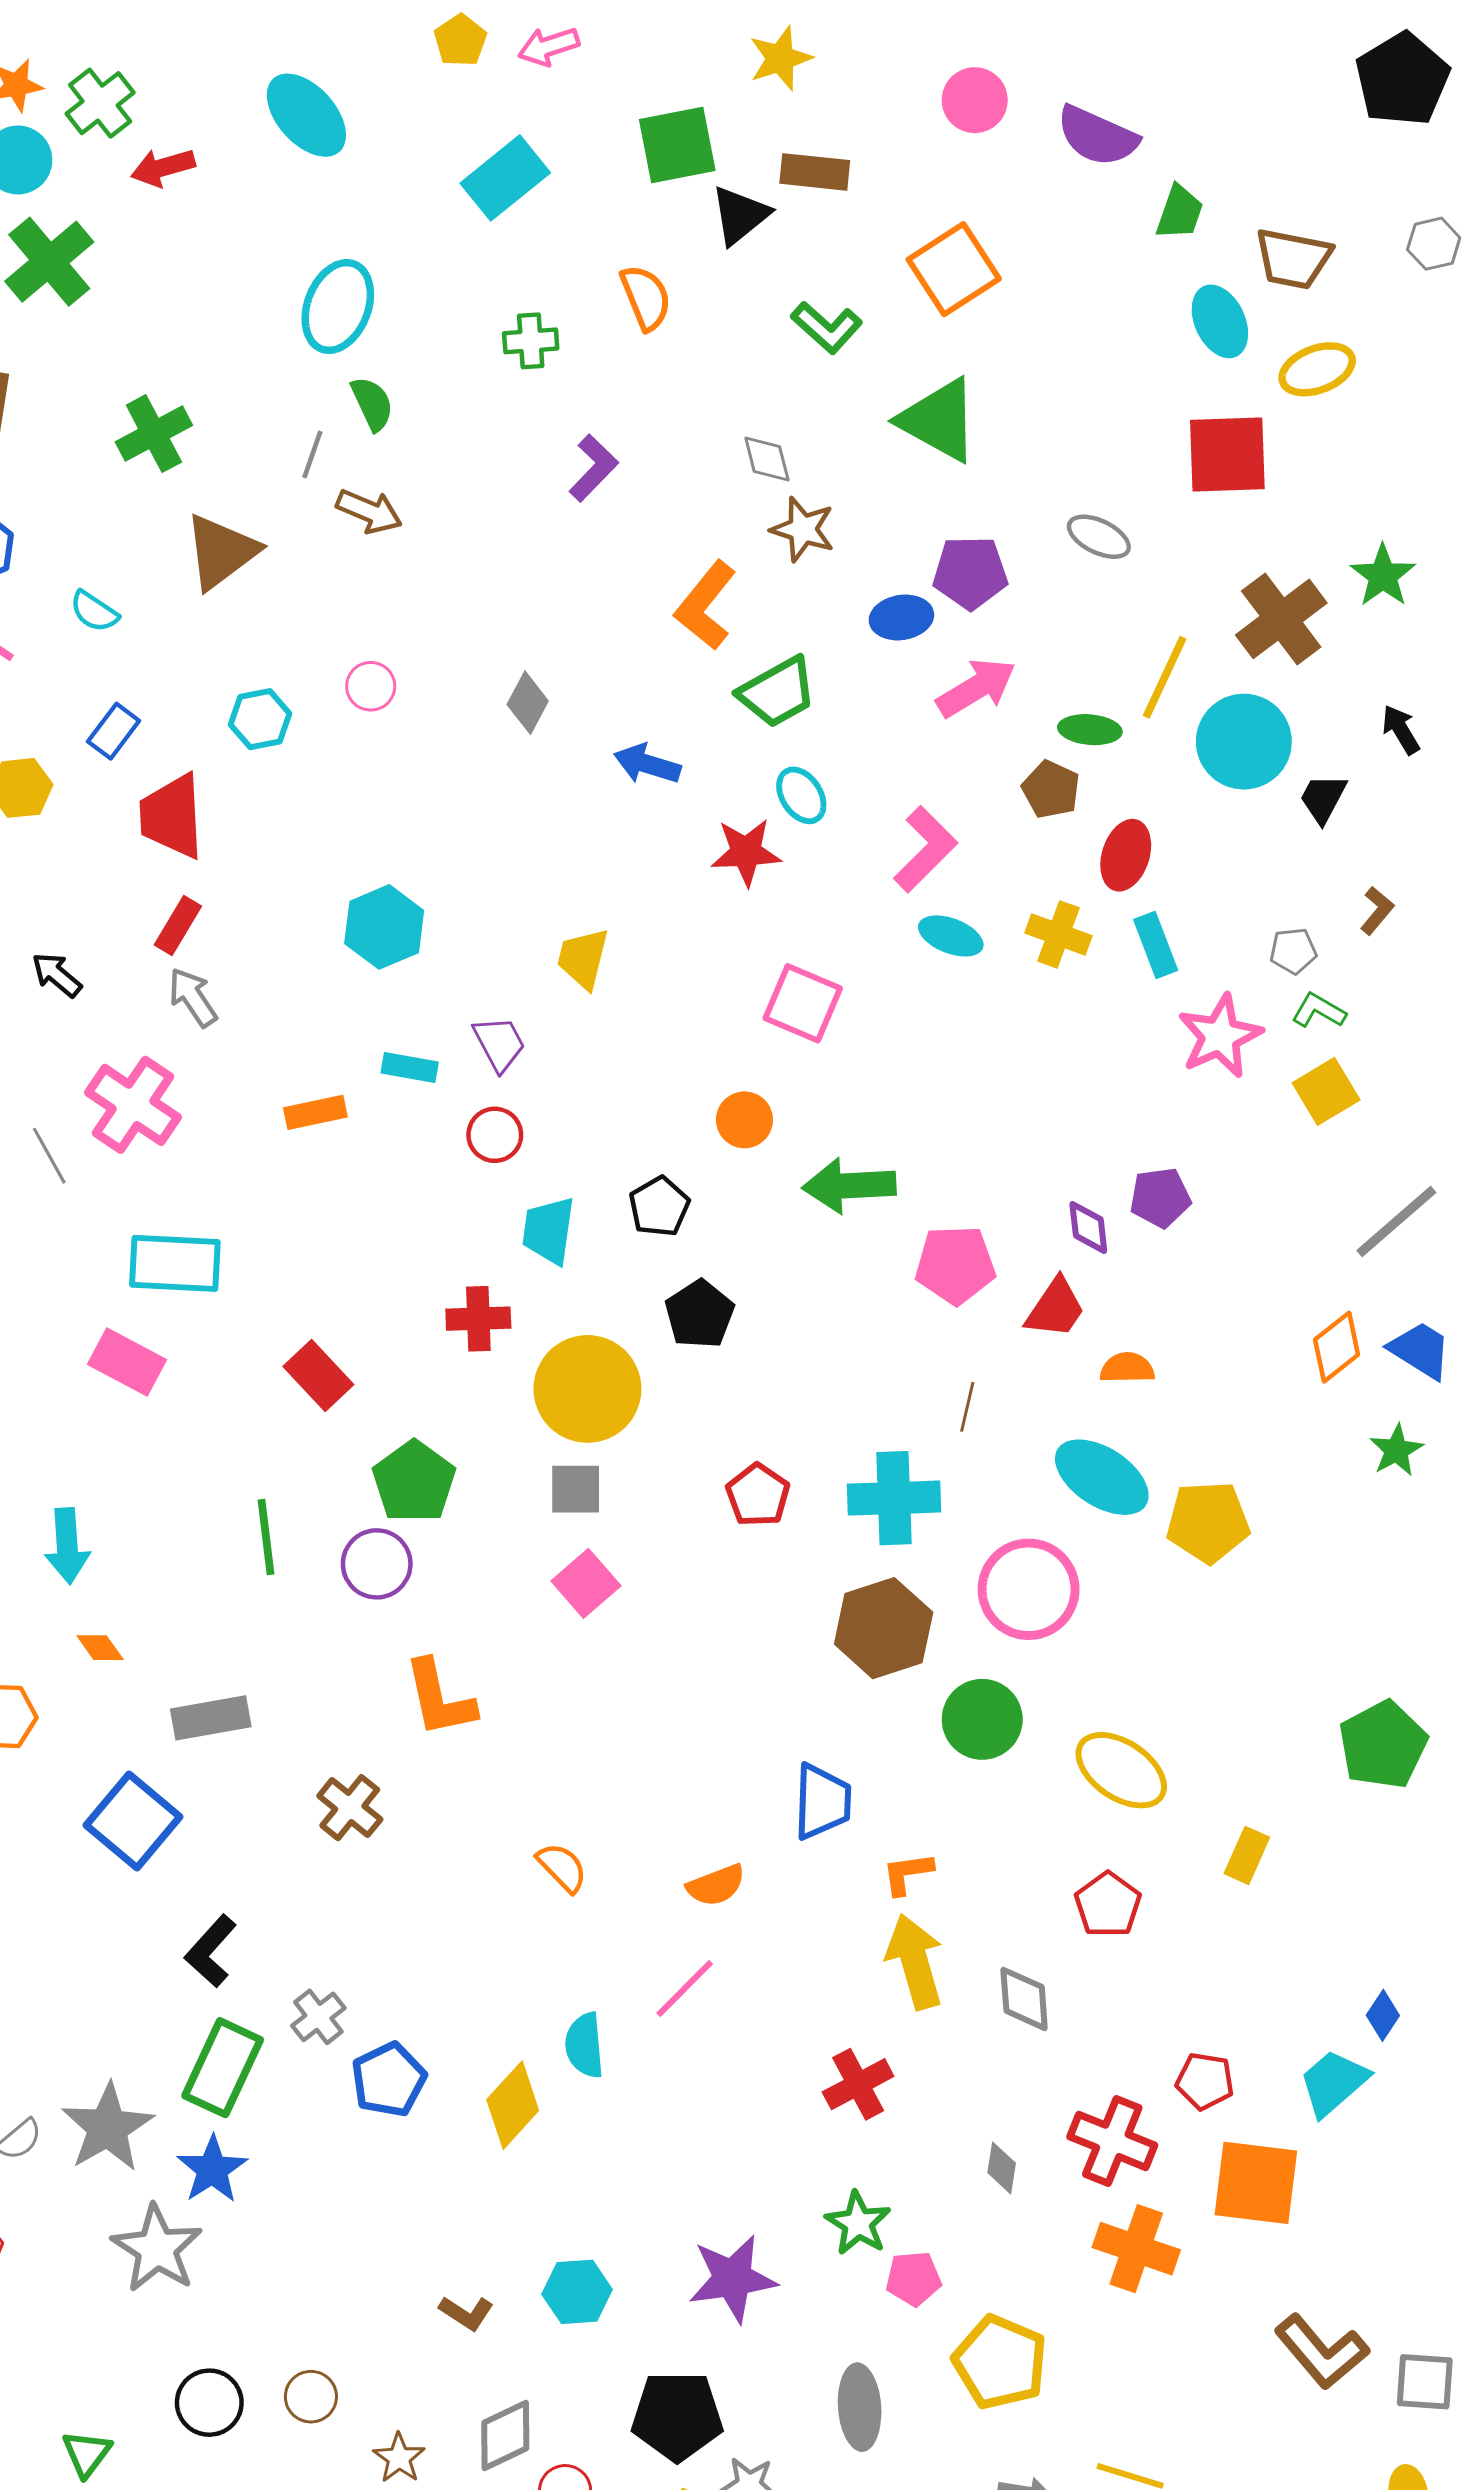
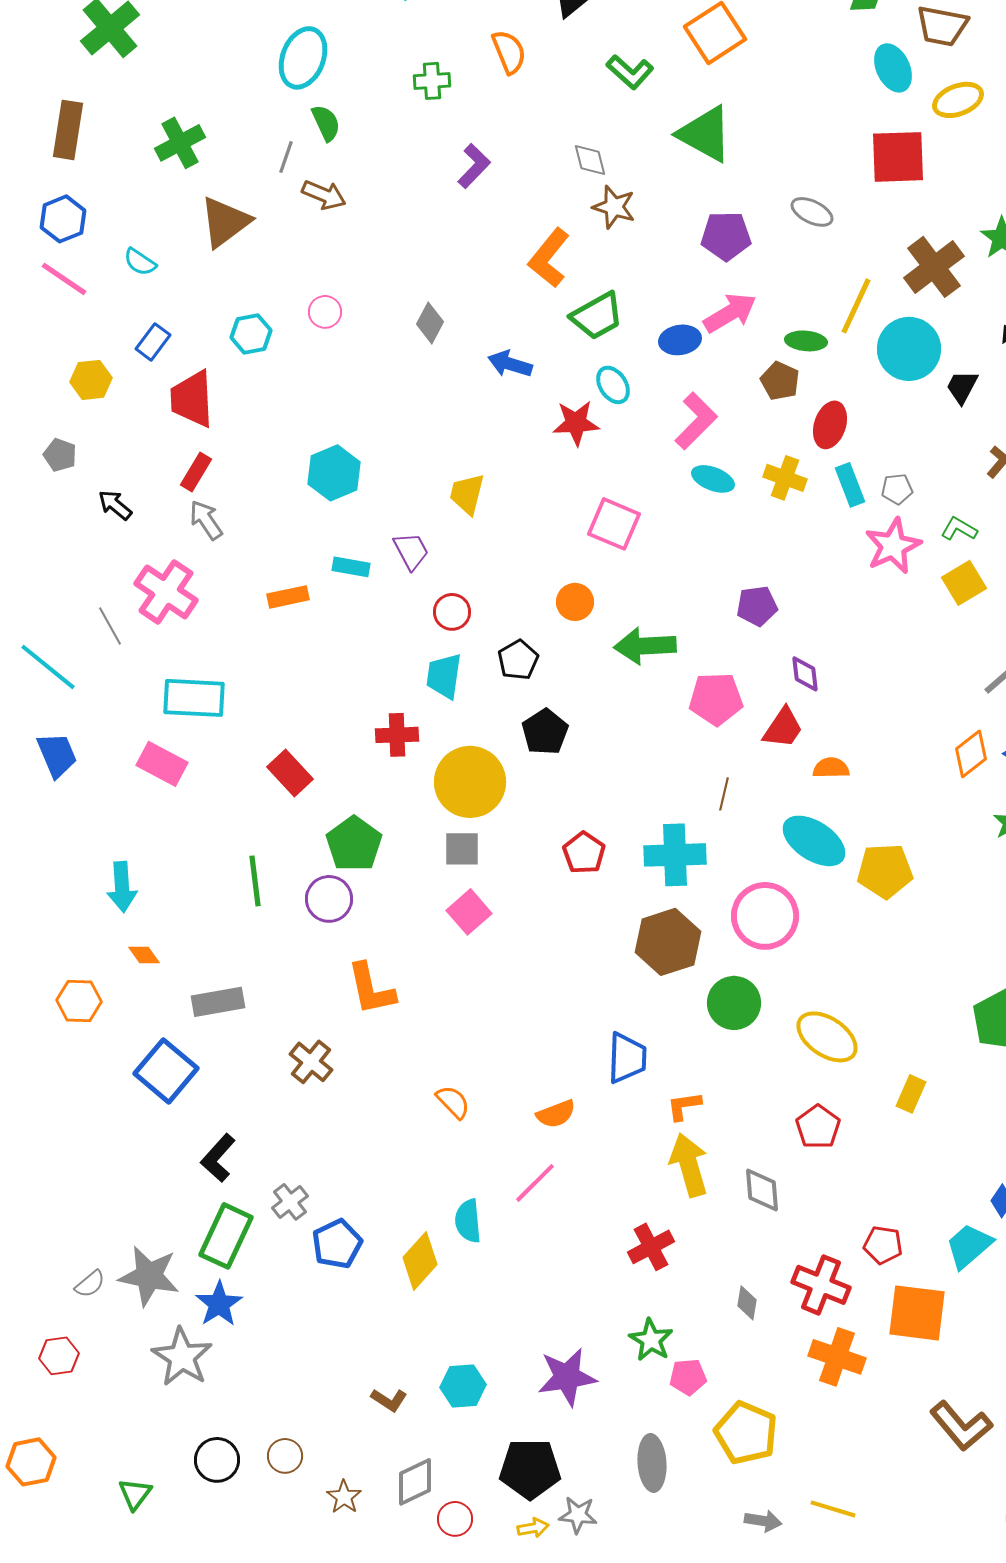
blue ellipse: (901, 617) -> (680, 340), moved
gray pentagon: (1293, 951) -> (897, 489), moved
red circle: (495, 1135) -> (452, 612), moved
purple pentagon: (1160, 1198) -> (757, 606), moved
gray star: (108, 2128) -> (149, 1276), turned -30

